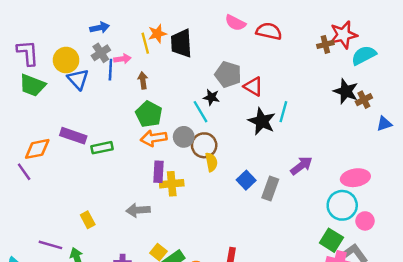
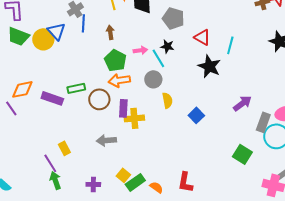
pink arrow: (122, 59) -> (140, 50), moved
yellow circle: (66, 60) -> (43, 39), moved
gray pentagon: (228, 74) -> (173, 18), moved
cyan line: (283, 112) -> (230, 45), moved
purple rectangle: (73, 136) -> (52, 98), moved
gray circle: (184, 137) -> (153, 79), moved
brown circle: (204, 145) -> (99, 99), moved
gray rectangle: (270, 189) -> (263, 122), moved
green square: (331, 240) -> (242, 154), moved
purple line: (50, 245) -> (50, 163), moved, turned 42

